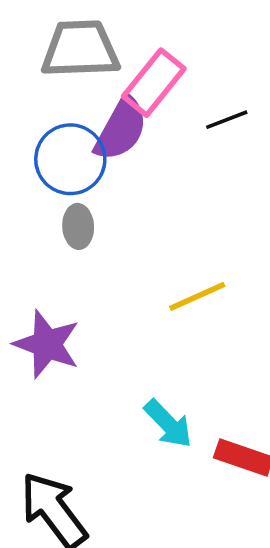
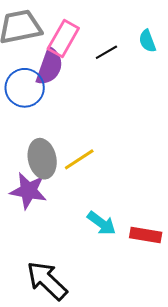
gray ellipse: (78, 226) -> (42, 159), moved, size x1.6
yellow line: (197, 296) -> (79, 159), moved

